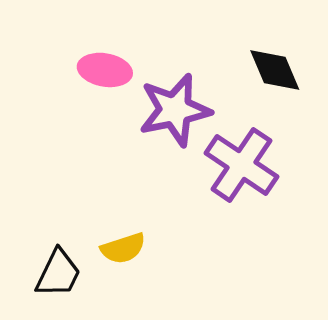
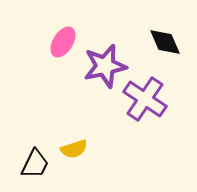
pink ellipse: (105, 70) -> (63, 42), turned -68

